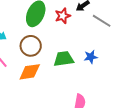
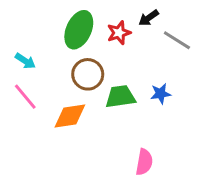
brown circle: (31, 46) -> (88, 74), moved

